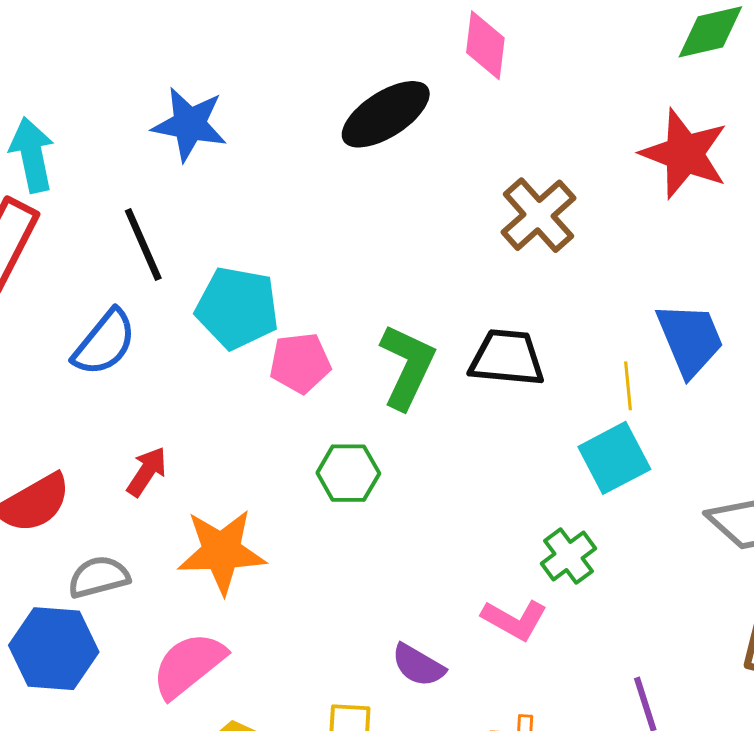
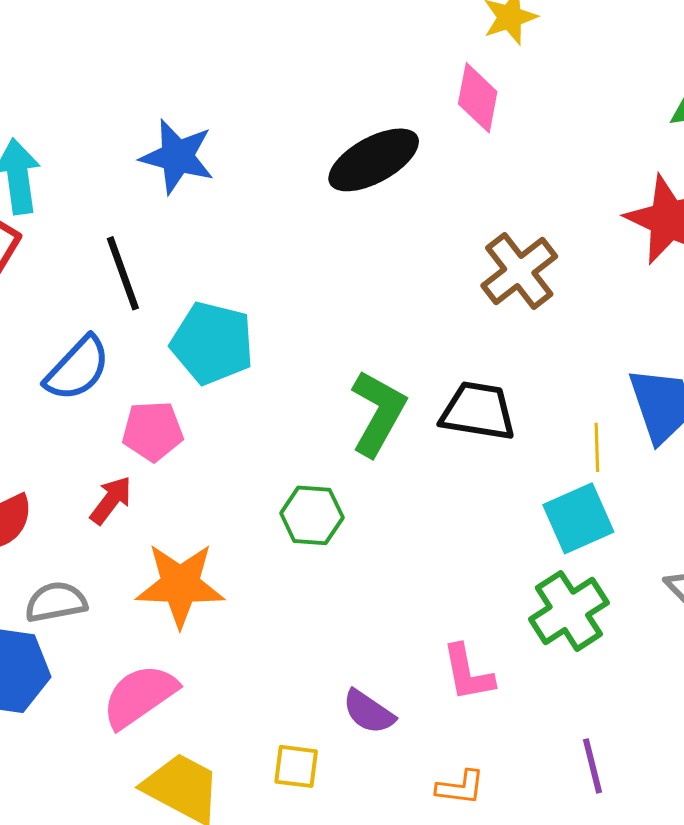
pink pentagon: (300, 363) -> (153, 431), moved
green cross: (568, 556) -> (569, 611), moved, size x1.4
pink L-shape: (515, 620) -> (468, 673), turned 46

